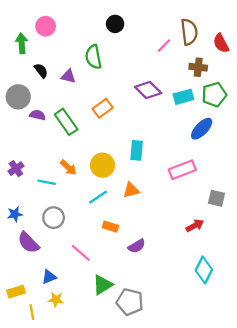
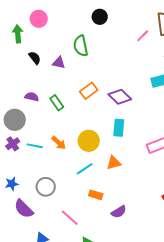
purple diamond: (148, 90) -> (120, 97), moved
gray circle: (18, 97) -> (15, 120), moved
green rectangle: (66, 122) -> (57, 103), size x0.7
cyan line: (47, 182) -> (35, 146), moved

